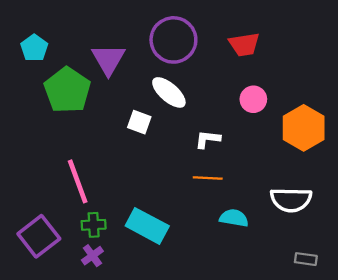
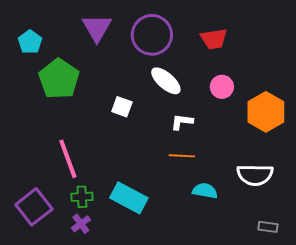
purple triangle: (108, 59) -> (97, 28), moved
white ellipse: (169, 92) -> (166, 81), moved

